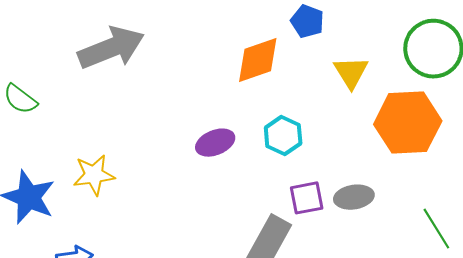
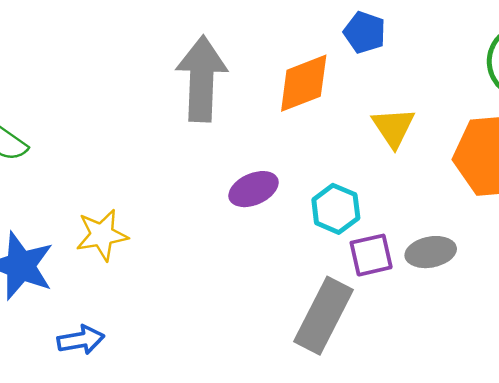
gray arrow: (111, 48) -> (202, 79), moved, turned -64
yellow triangle: (351, 72) -> (393, 127), moved
cyan hexagon: (283, 136) -> (336, 209), moved

